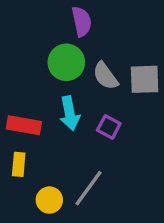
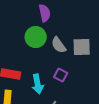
cyan arrow: (70, 113) -> (38, 84), moved

